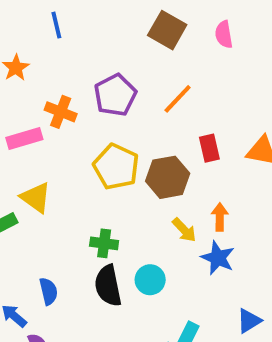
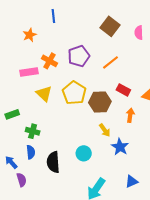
red rectangle: (209, 148) -> (123, 90), turned -56
yellow triangle: (36, 198) -> (44, 94), moved
orange arrow: (220, 217) -> (130, 115), moved
green cross: (104, 243) -> (33, 131), moved
black semicircle: (108, 286) -> (53, 162), moved

